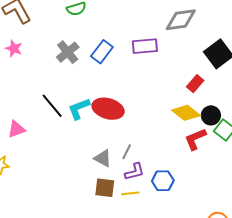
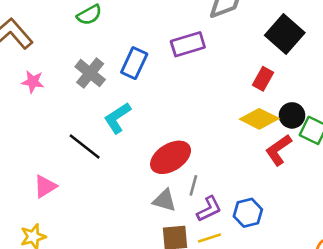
pink star: (14, 48) -> (33, 82), moved
cyan L-shape: (79, 109) -> (117, 118), moved
red ellipse: (108, 109) -> (171, 157), moved, turned -36

